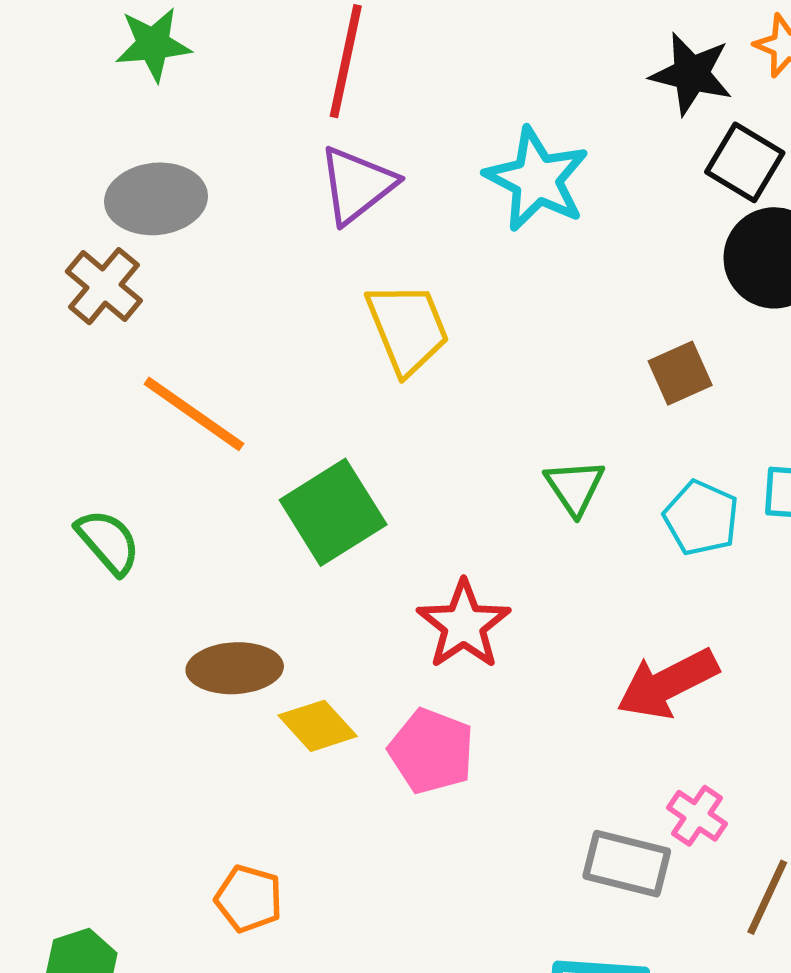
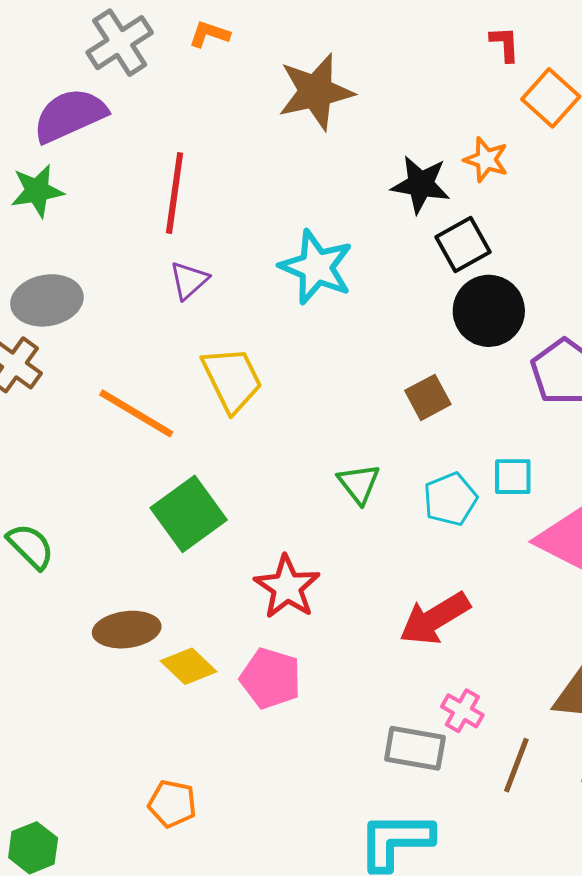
black square: (745, 162) -> (463, 245), turned 34
purple triangle: (357, 185) -> (189, 280), size x0.7
orange line: (194, 414) -> (136, 413), moved
cyan pentagon: (701, 518) -> (450, 499), turned 30
orange pentagon: (249, 899) -> (172, 804), moved

